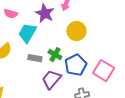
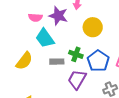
pink semicircle: (11, 14) -> (35, 17), moved
cyan trapezoid: (27, 33) -> (45, 38), turned -55

